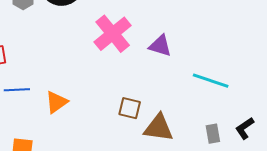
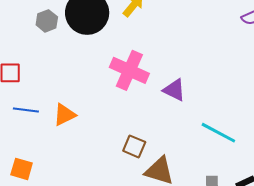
pink cross: (113, 34) -> (129, 70), turned -36
orange triangle: (56, 102) -> (64, 115), moved

